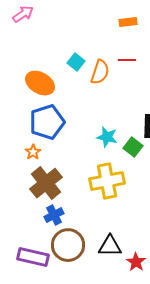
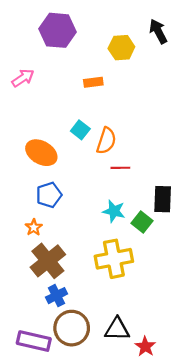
orange rectangle: (128, 22) -> (93, 82), moved
red line: (127, 60) -> (120, 168), moved
blue pentagon: (47, 122) -> (49, 195), size x0.7

